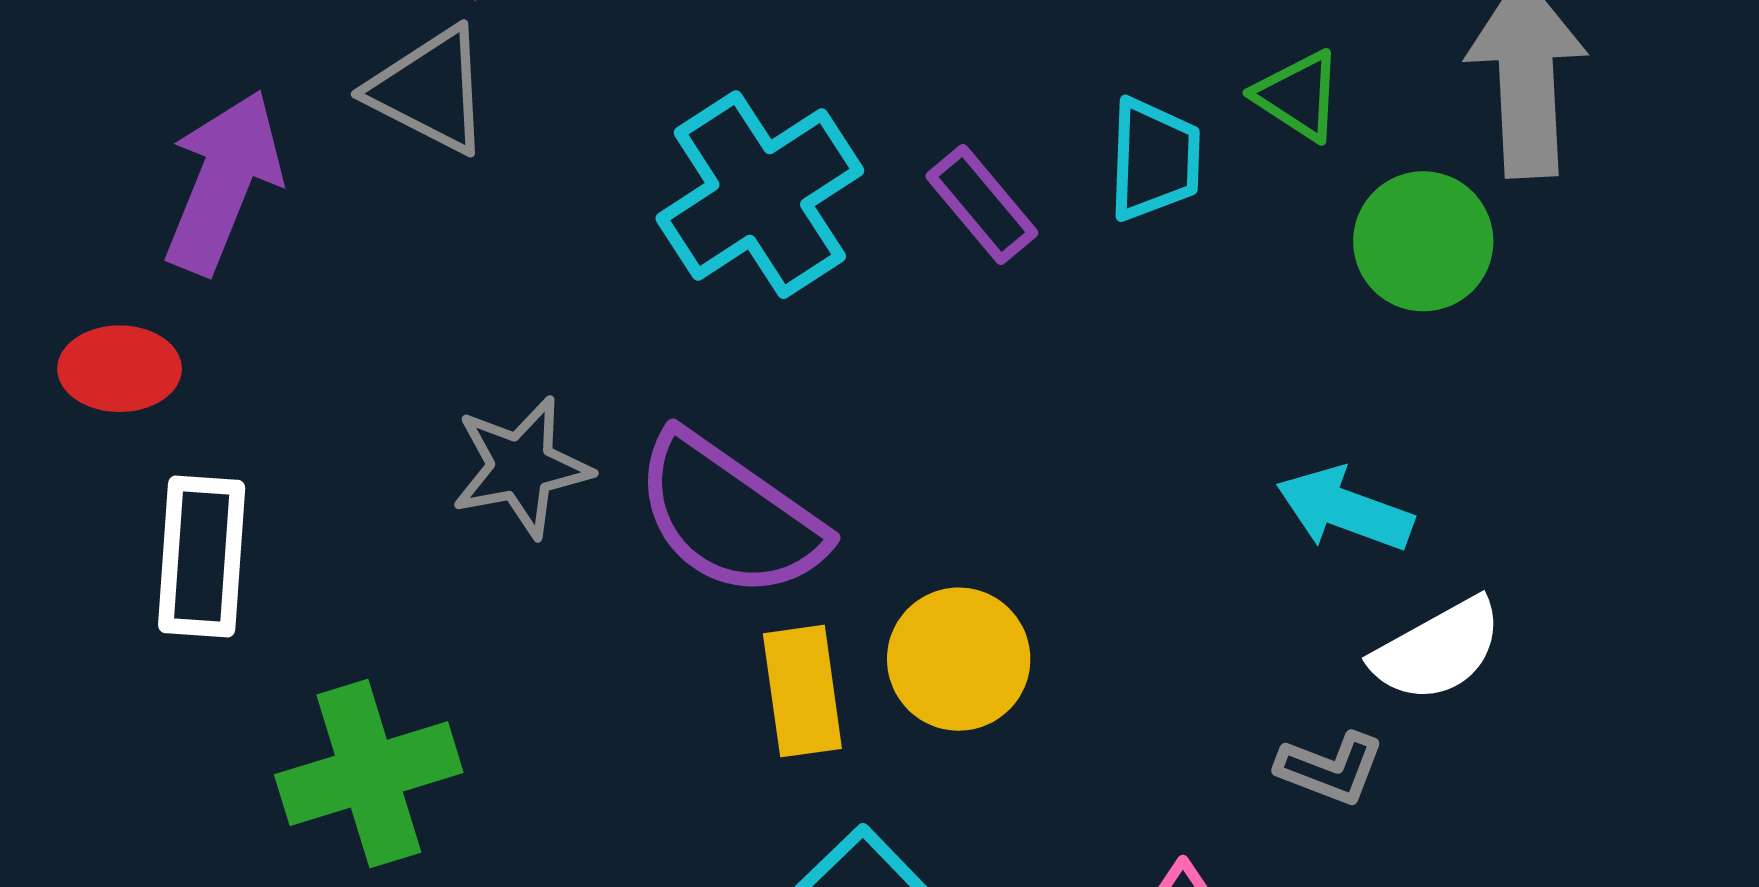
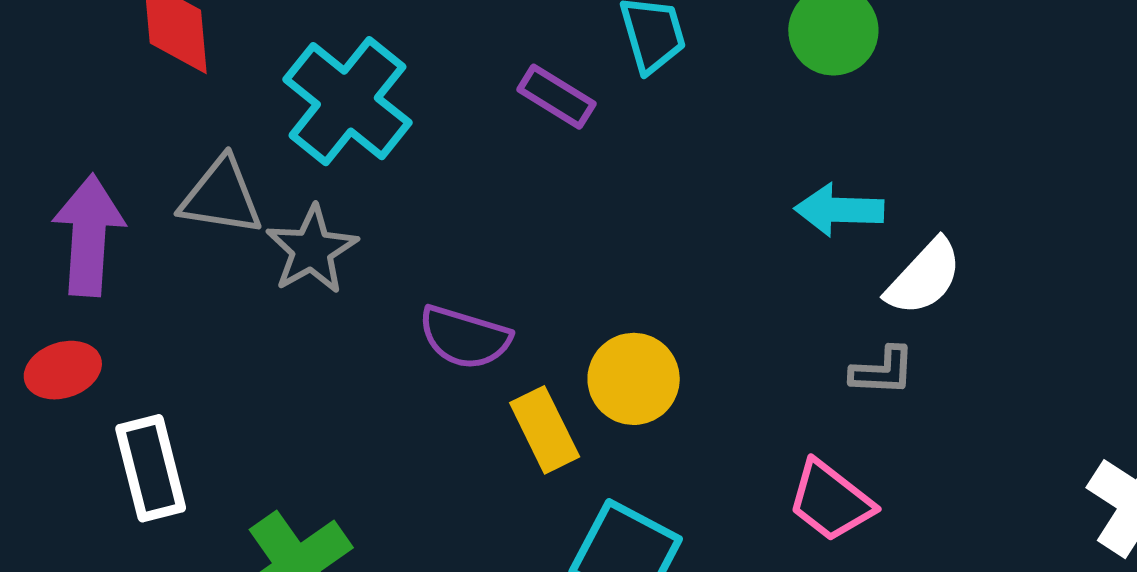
gray triangle: (430, 90) -> (221, 197), moved
cyan cross: (760, 195) -> (347, 101), moved
gray star: (521, 467) -> (312, 250), moved
purple semicircle: (729, 516) -> (465, 337), size x0.7

